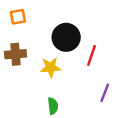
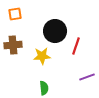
purple line: (105, 93) -> (87, 77), turned 49

